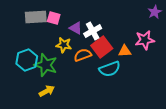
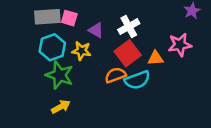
white cross: (93, 31) -> (129, 27), moved
orange semicircle: (83, 55) -> (115, 75), moved
cyan hexagon: (27, 60) -> (52, 47), moved

